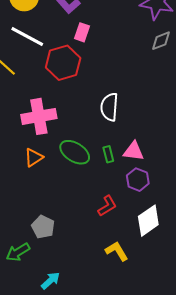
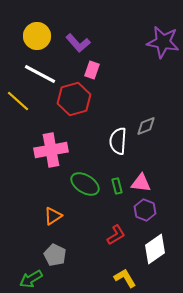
gray diamond: (161, 41) -> (146, 126), moved
orange triangle: (34, 157) -> (53, 216), moved

